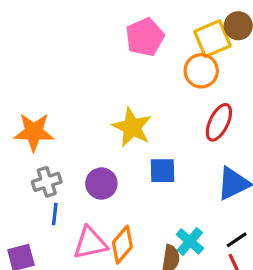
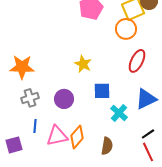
yellow star: (132, 127) -> (83, 64), size x0.7
blue line: (55, 214) -> (35, 126), moved
cyan cross: (190, 241) -> (119, 113), moved

